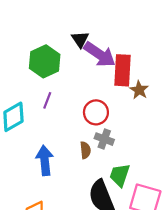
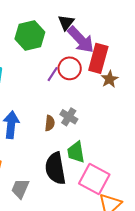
purple line: (47, 100) -> (53, 74), moved
red circle: (96, 112) -> (70, 68), moved
green trapezoid: (120, 175) -> (76, 152), turned -40

